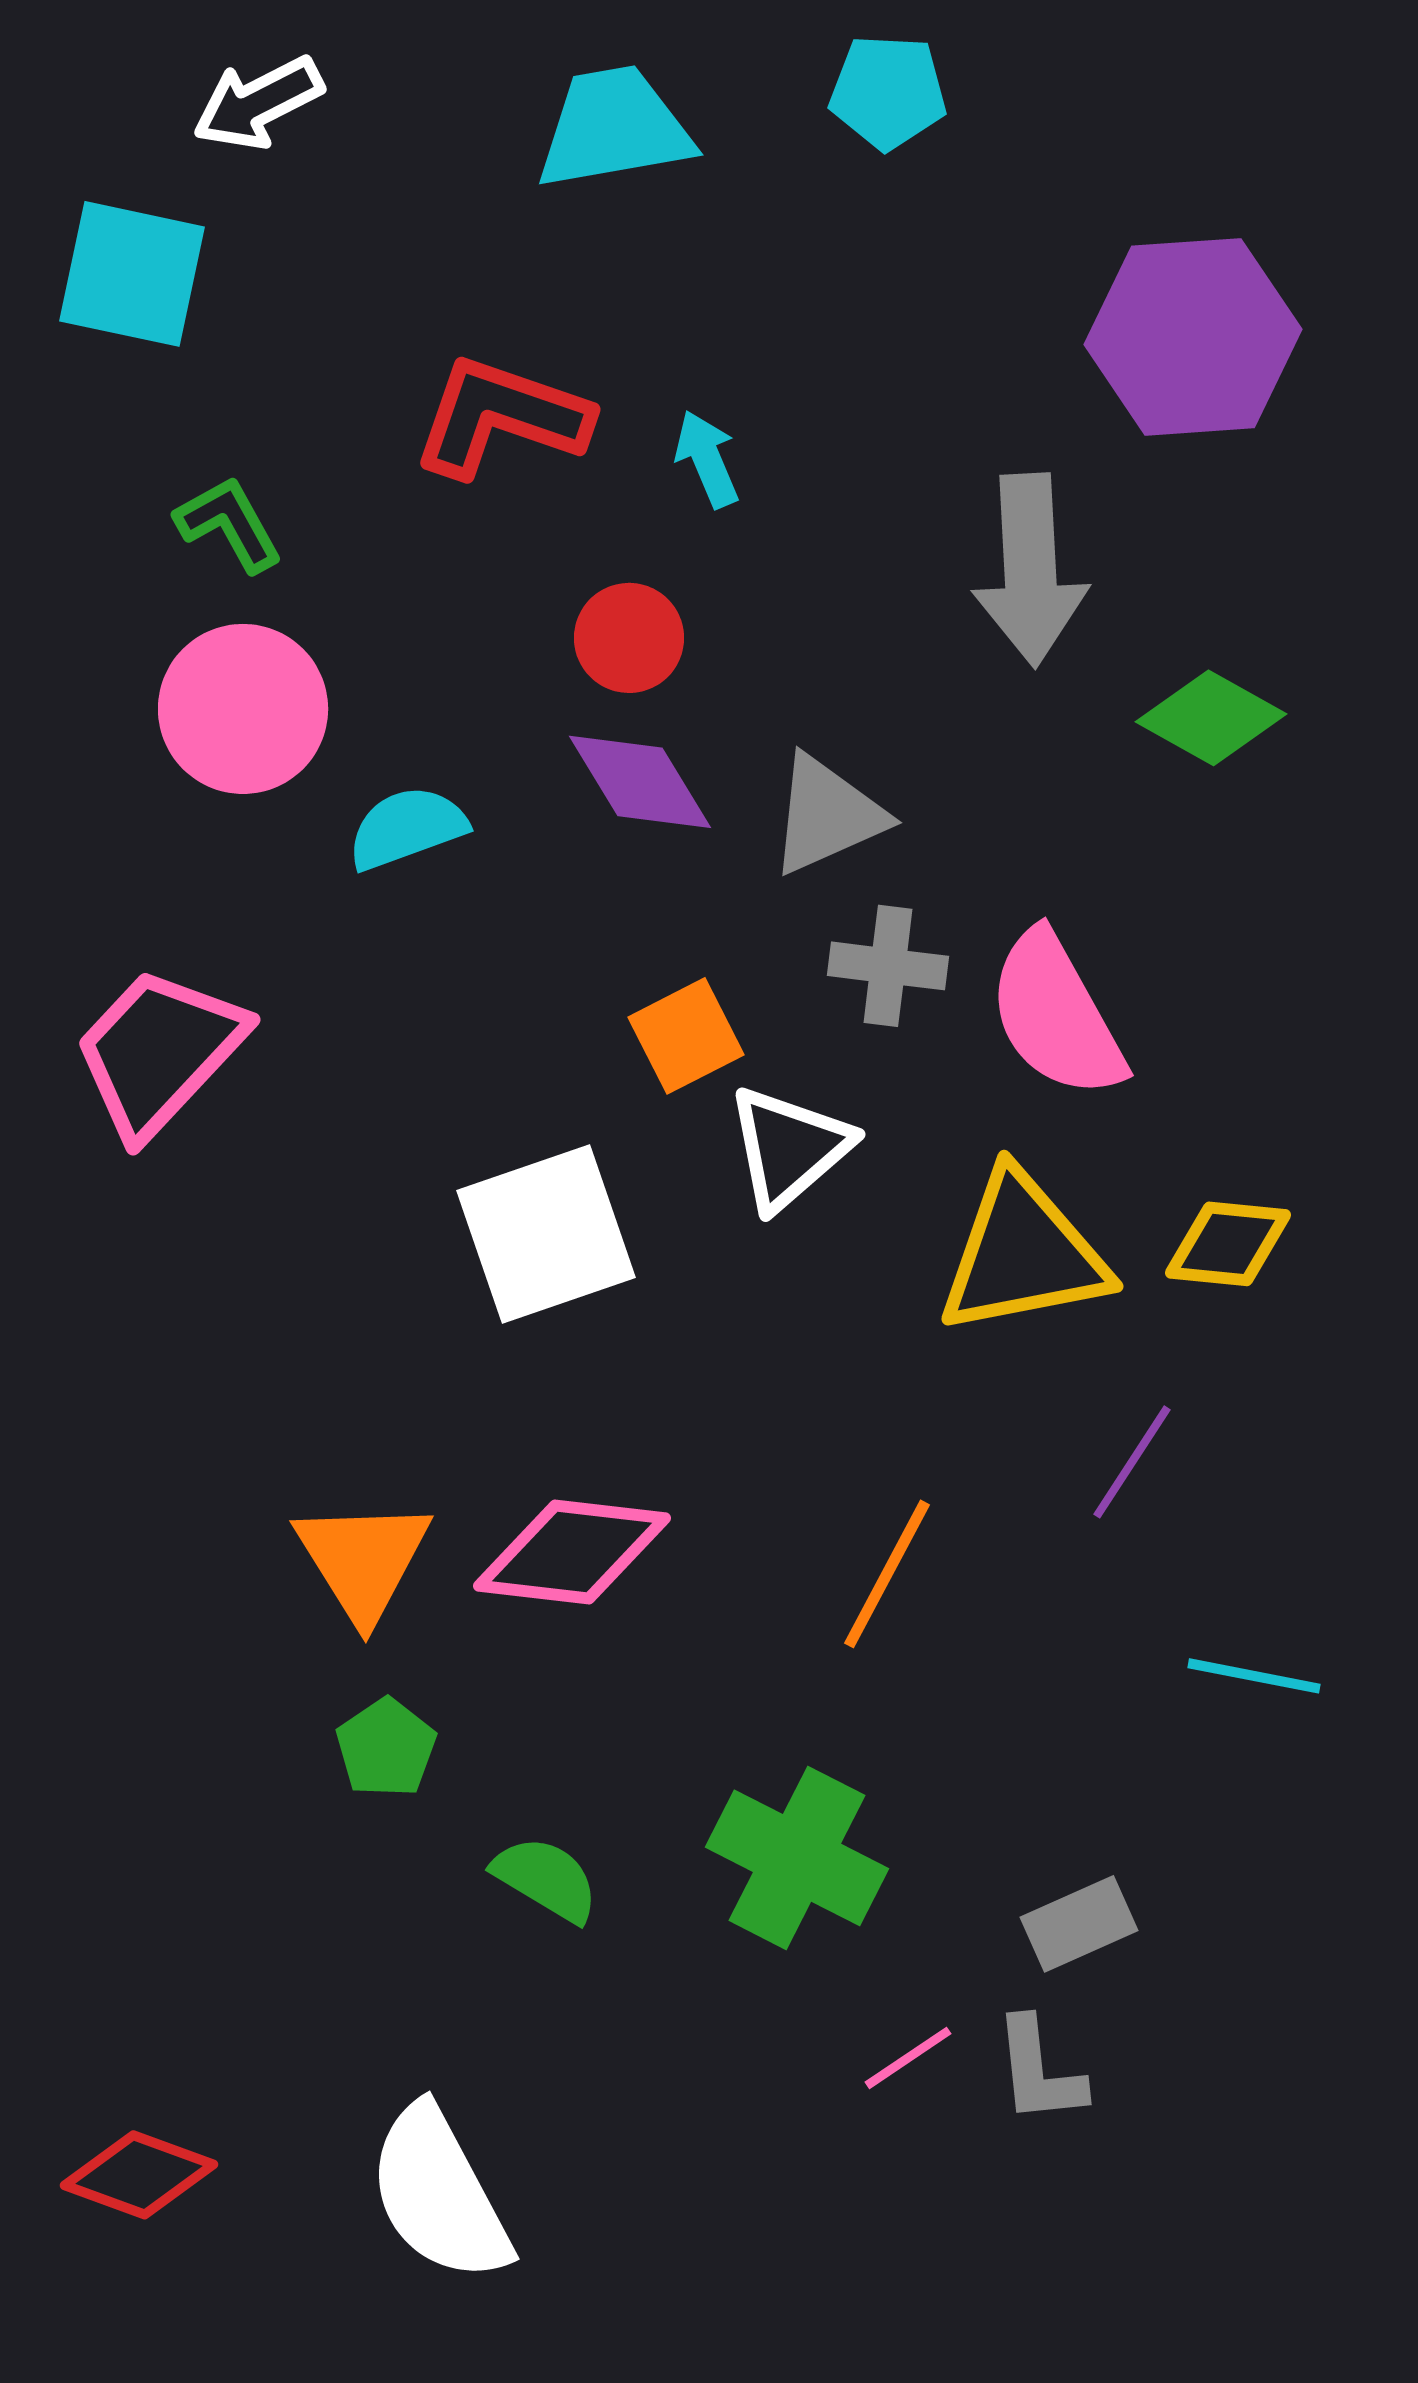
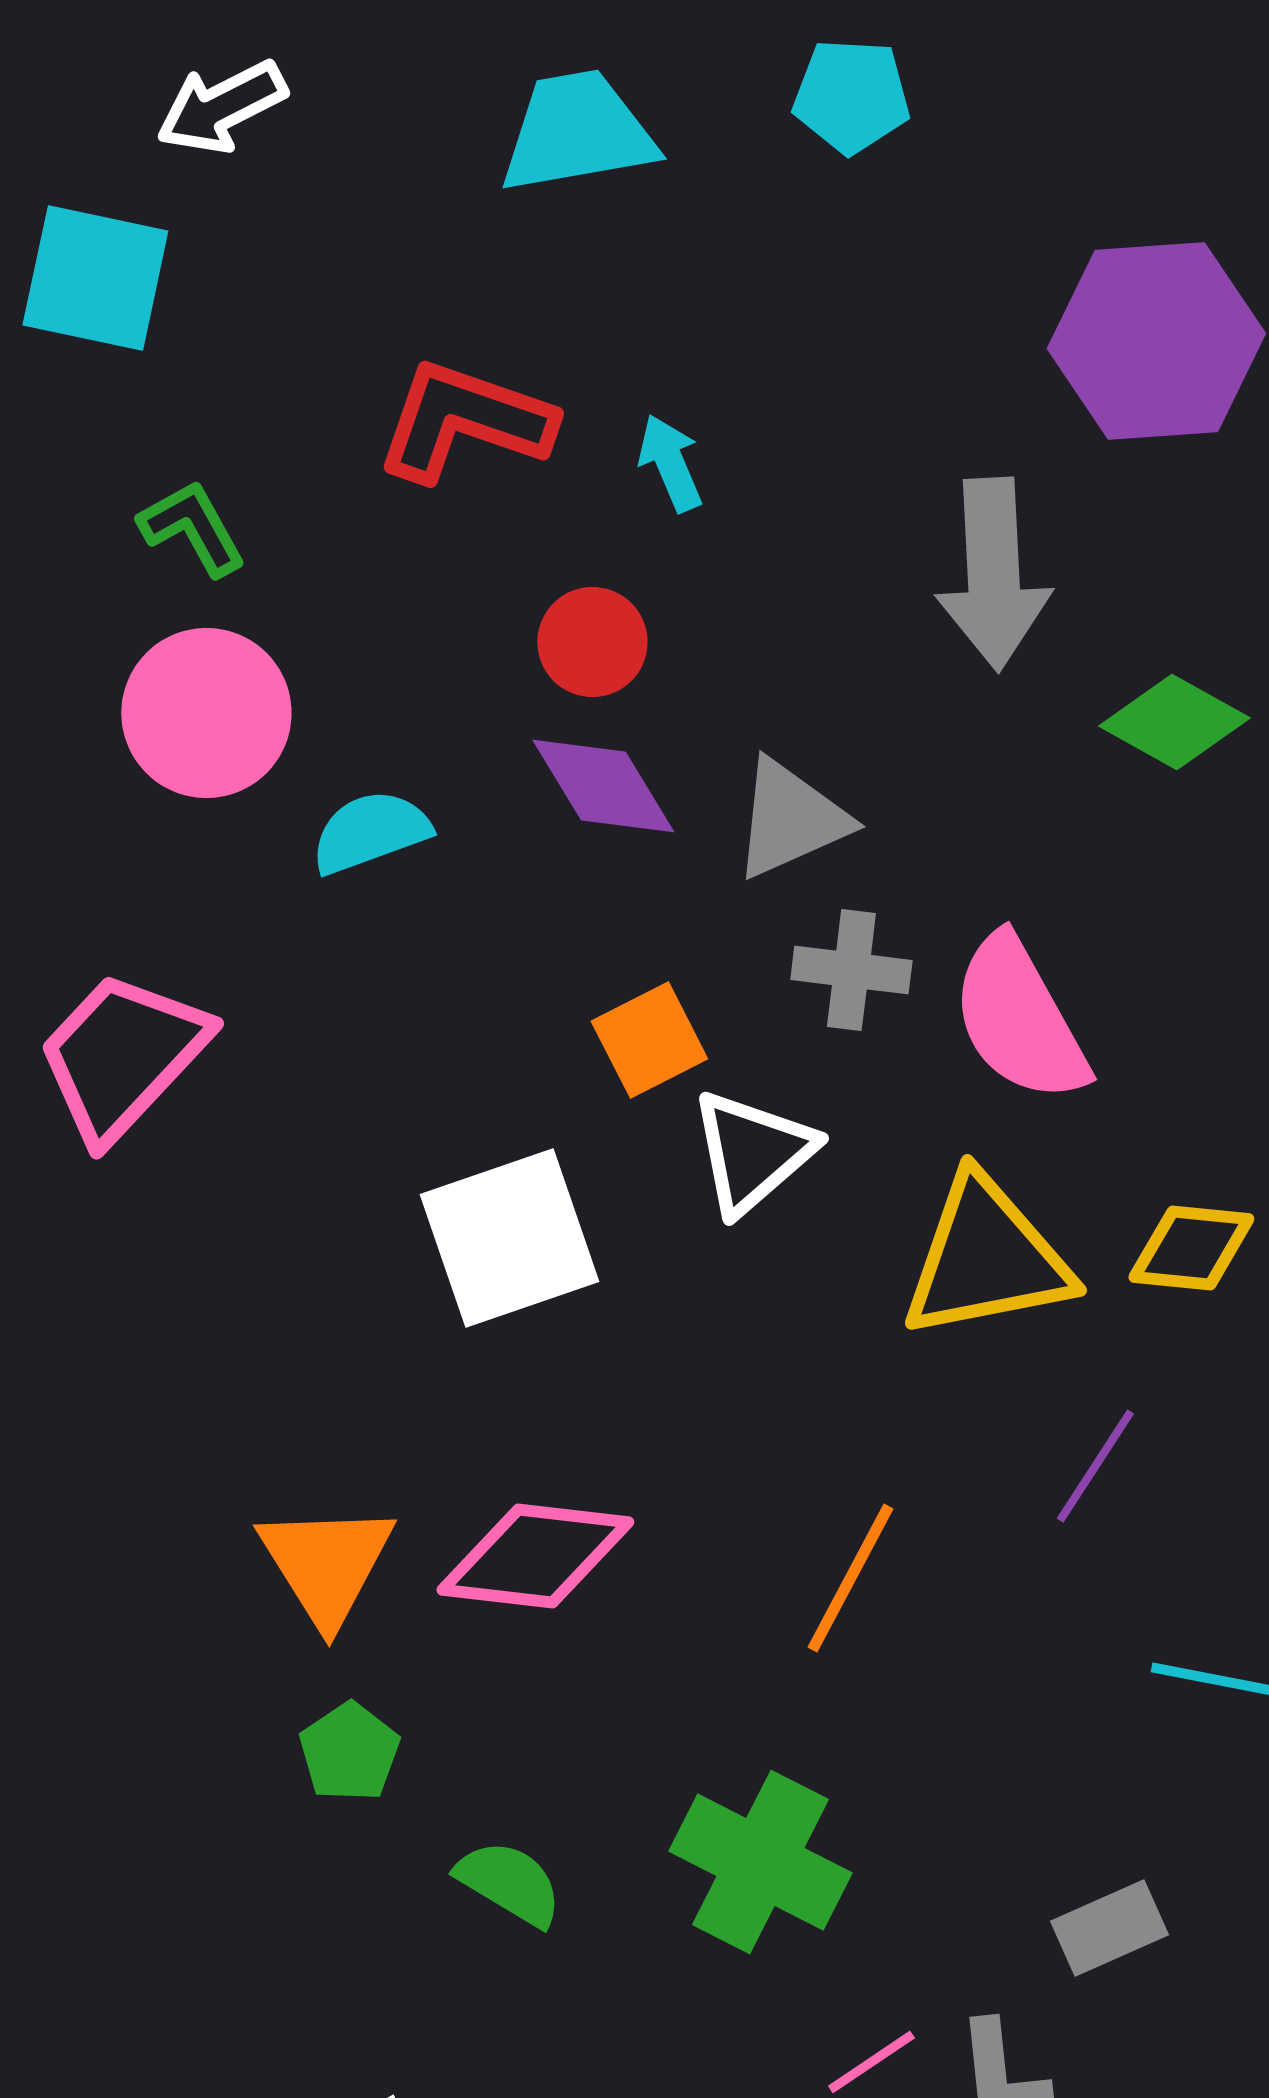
gray rectangle: (1079, 1924) -> (1109, 1928), moved

